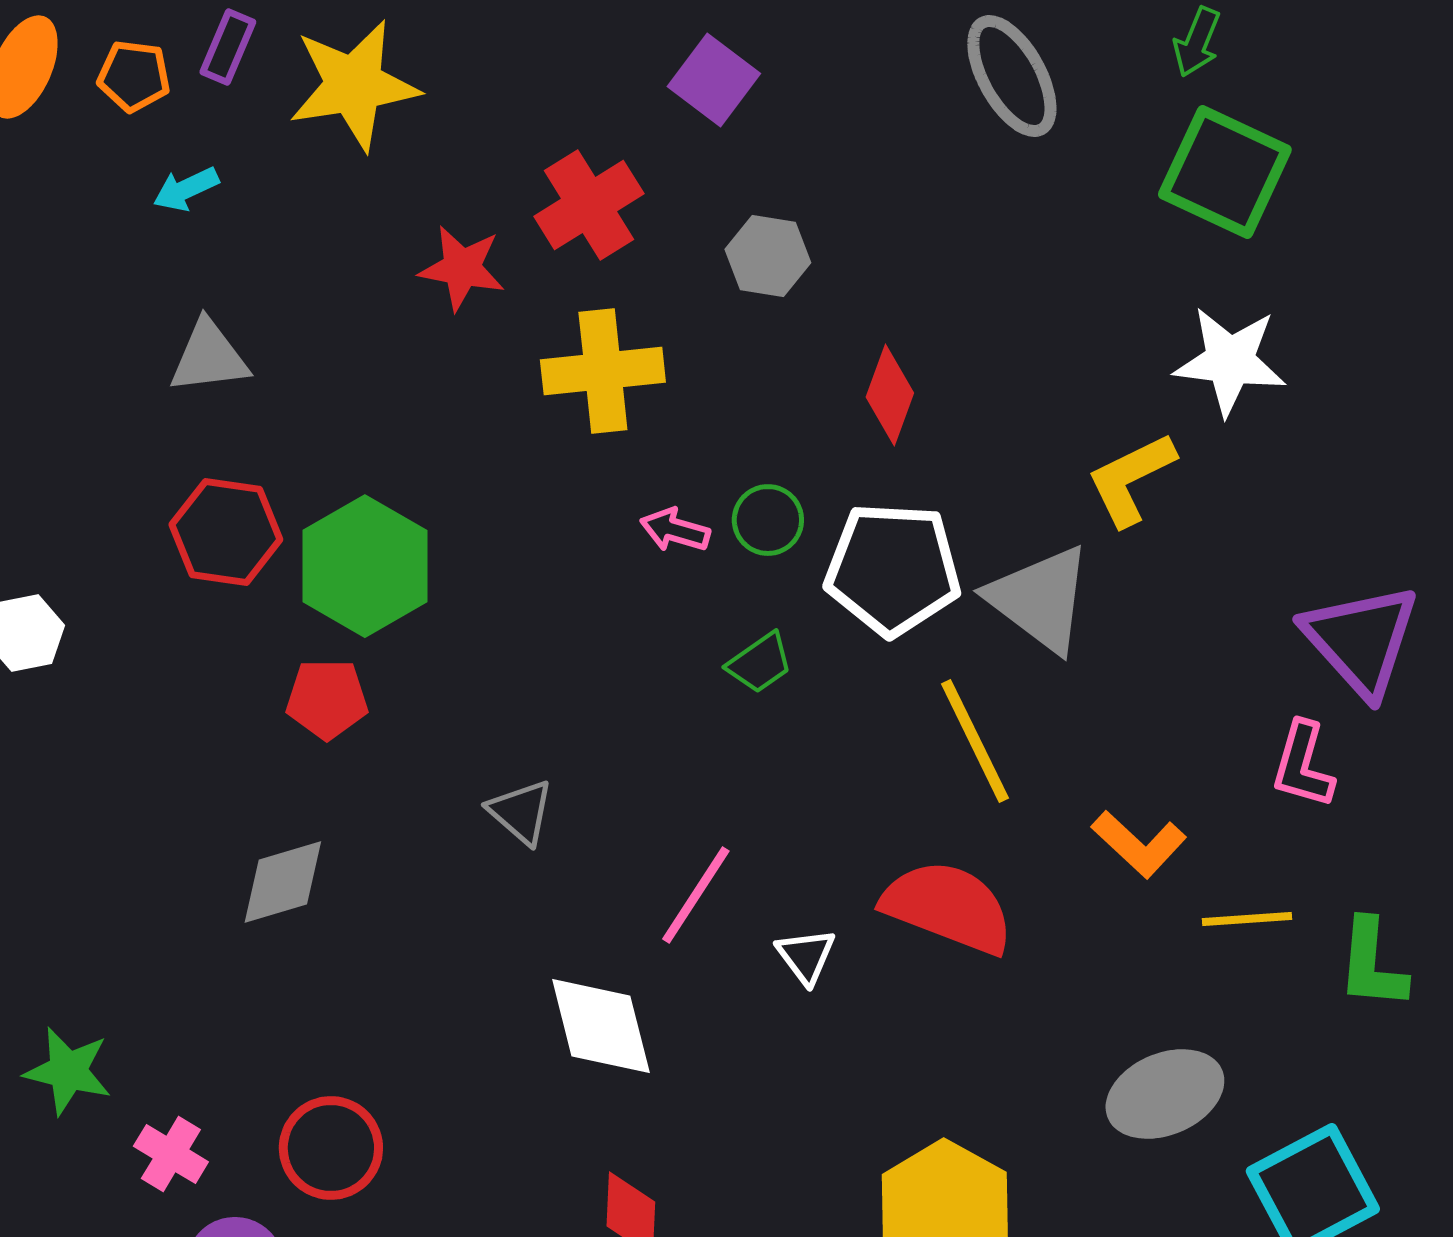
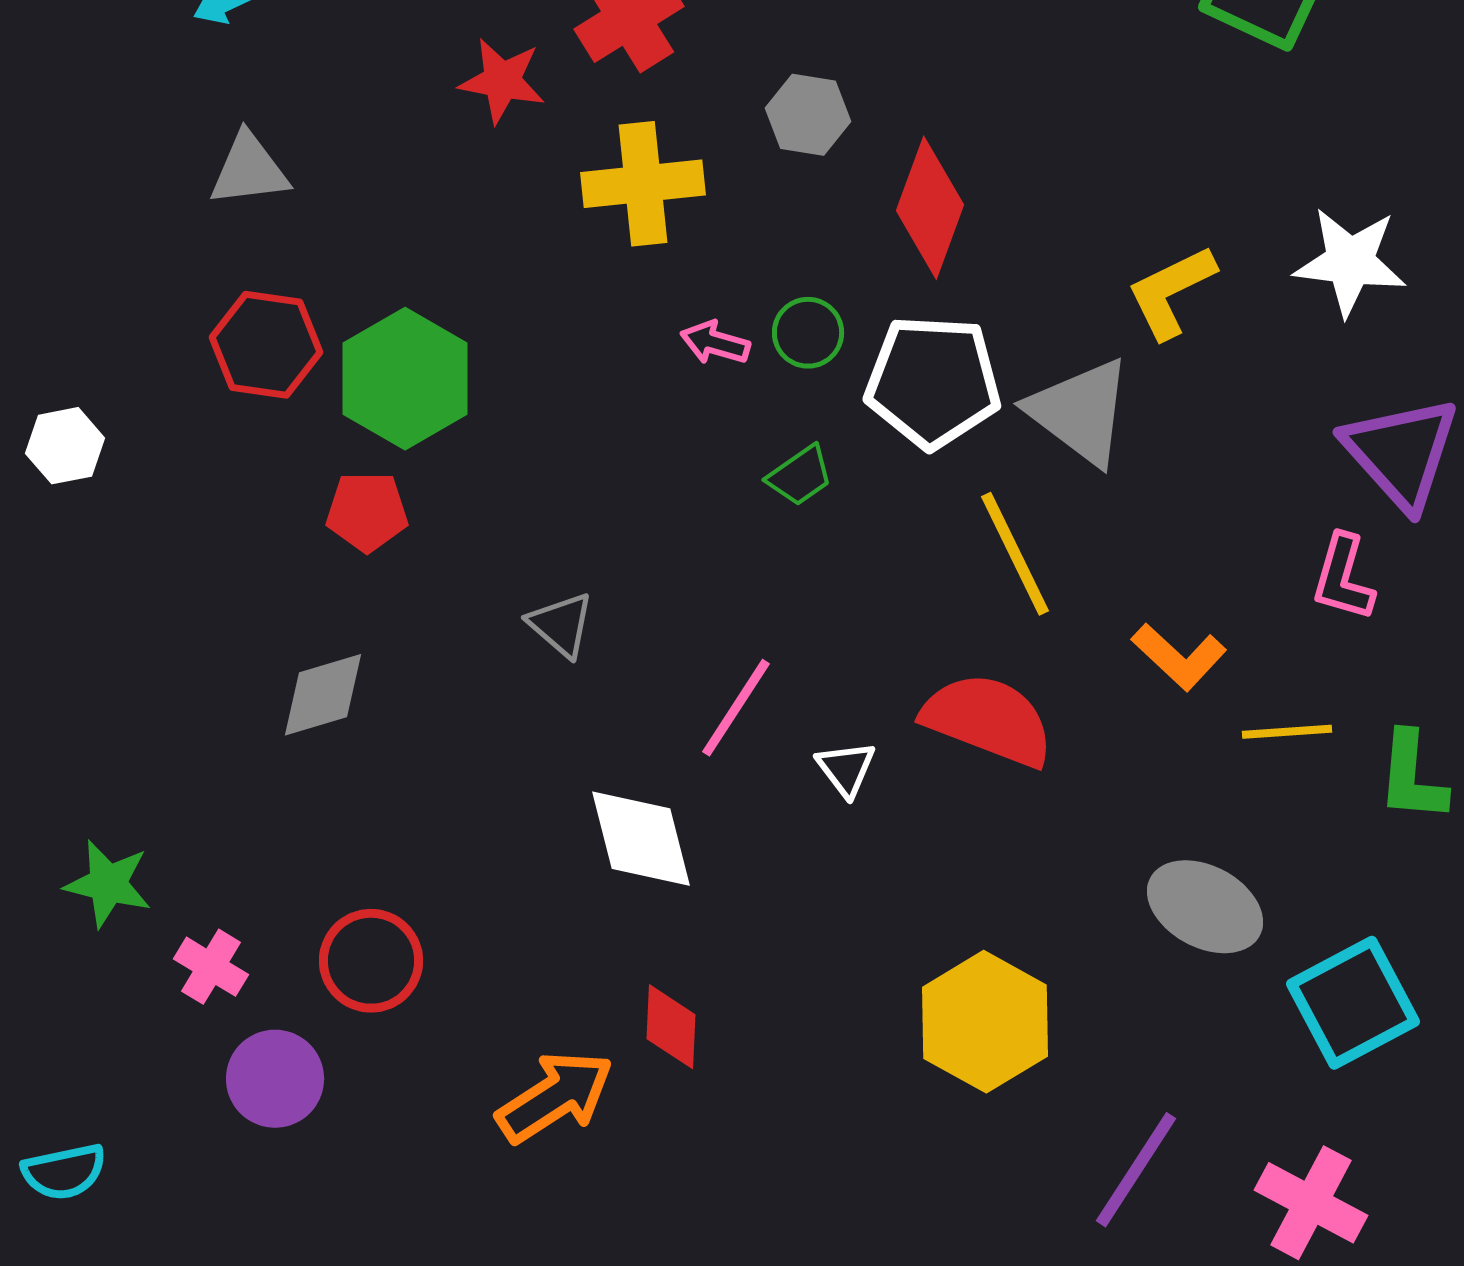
gray hexagon: (768, 256) -> (808, 115), moved
white star: (1230, 361) -> (1350, 262), moved
red diamond: (890, 395) -> (930, 208), size x1.4
gray ellipse: (1165, 1094) -> (1205, 907), turned 51

